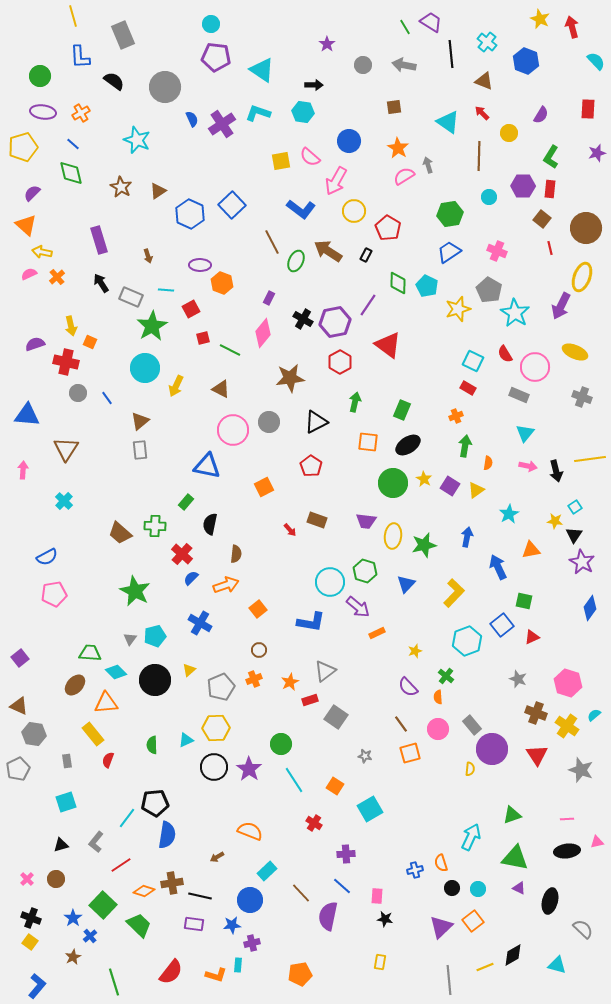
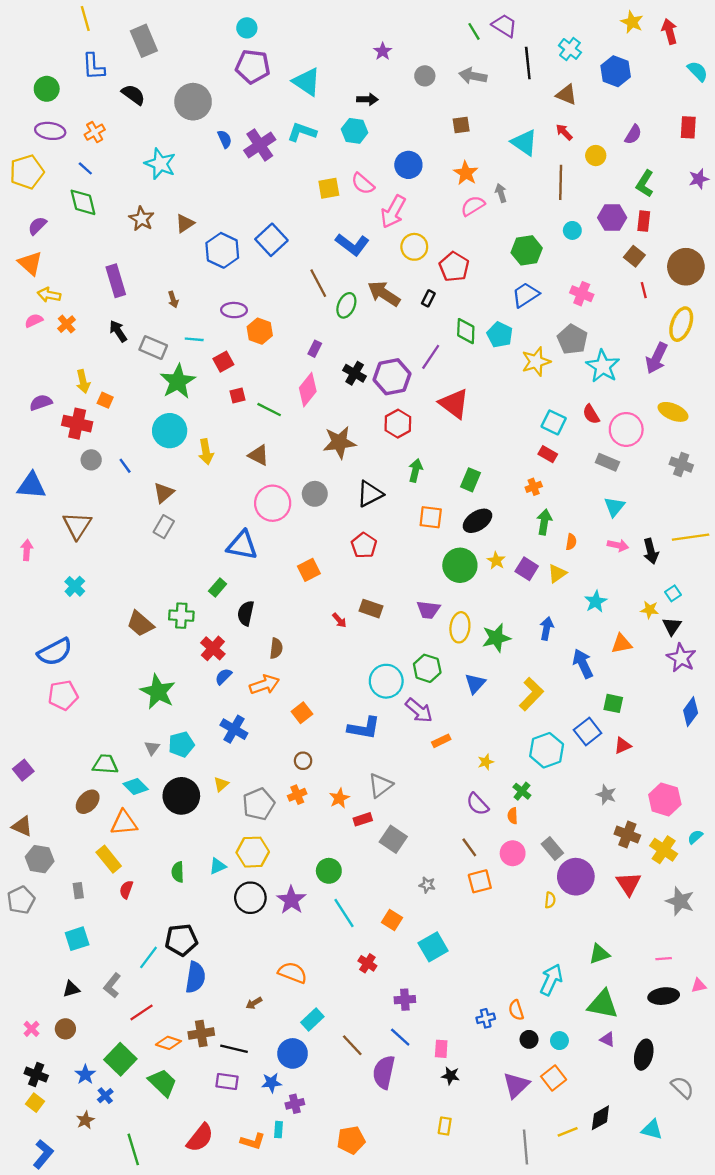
yellow arrow: (176, 386) -> (206, 452), turned -35
gray rectangle: (140, 450) -> (164, 527), turned 36
blue semicircle: (47, 557) -> (55, 652), size x1.4

